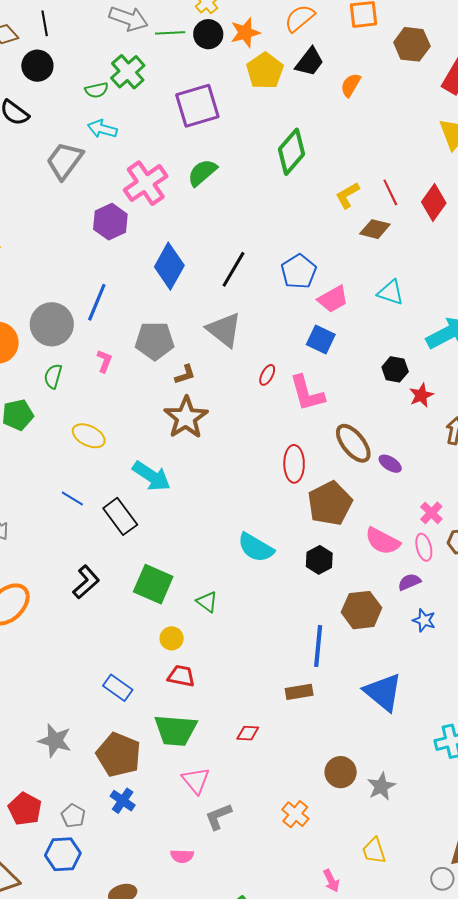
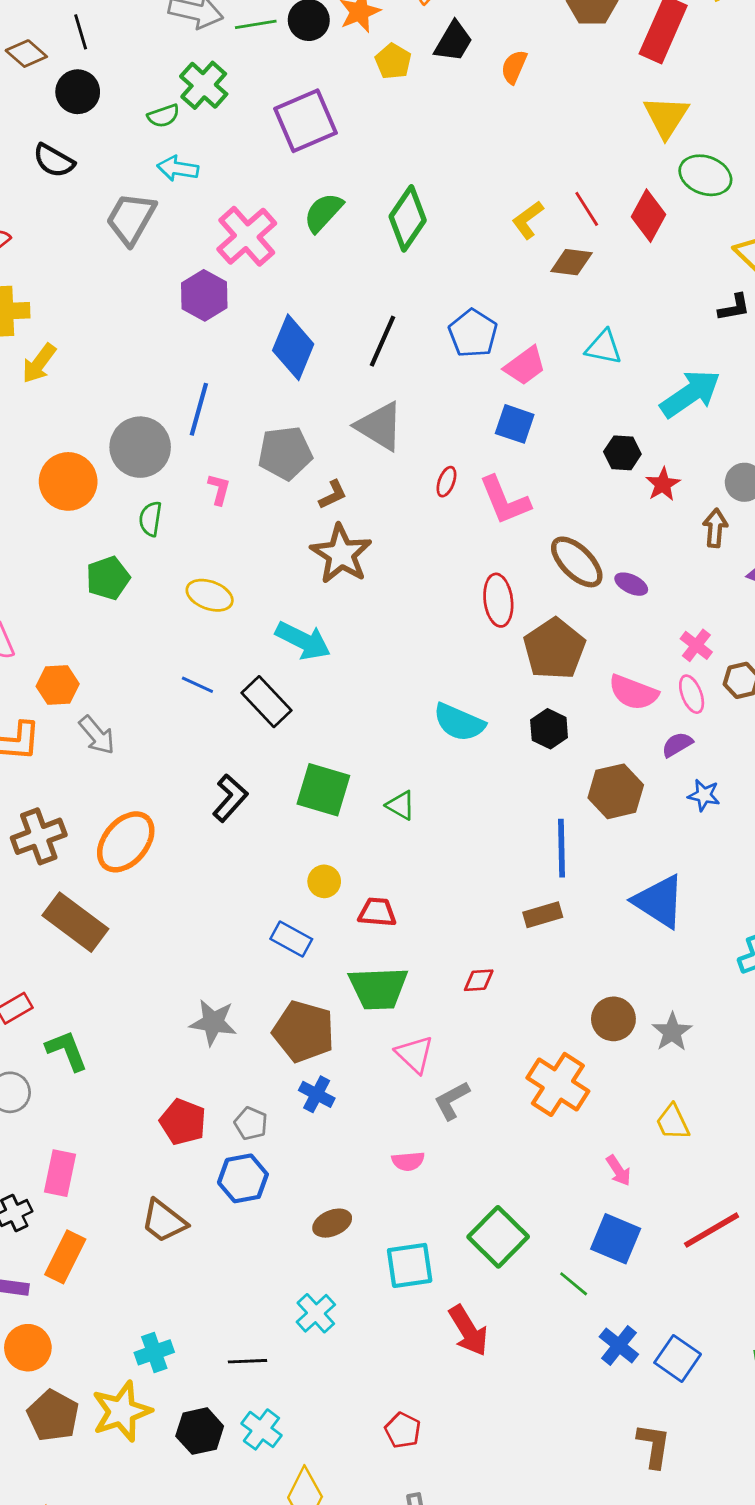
yellow pentagon: (265, 71) -> (393, 61), size x0.7
green diamond: (291, 152) -> (408, 218), moved
yellow circle: (172, 638) -> (324, 881), moved
orange cross: (295, 814) -> (558, 1084), size x1.6

